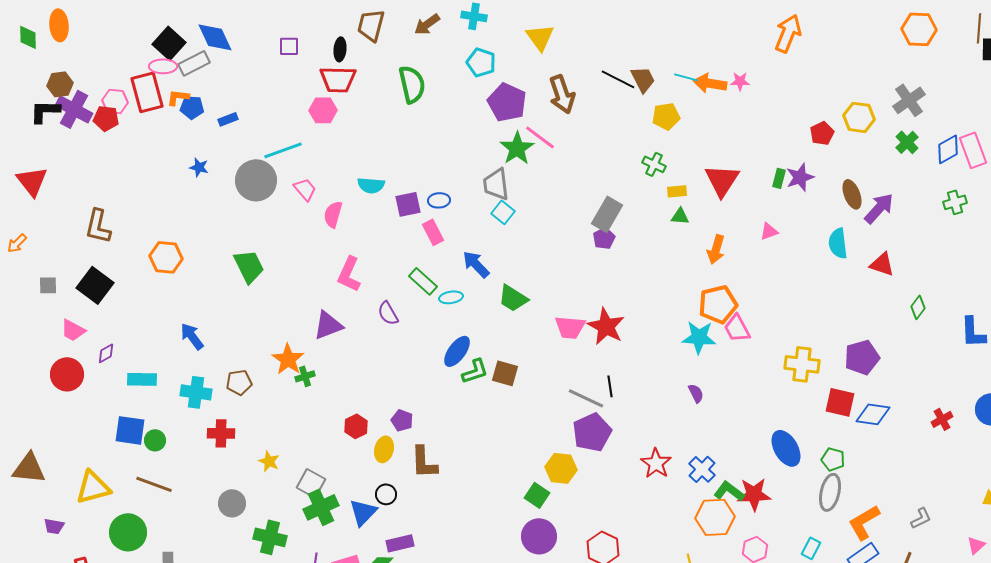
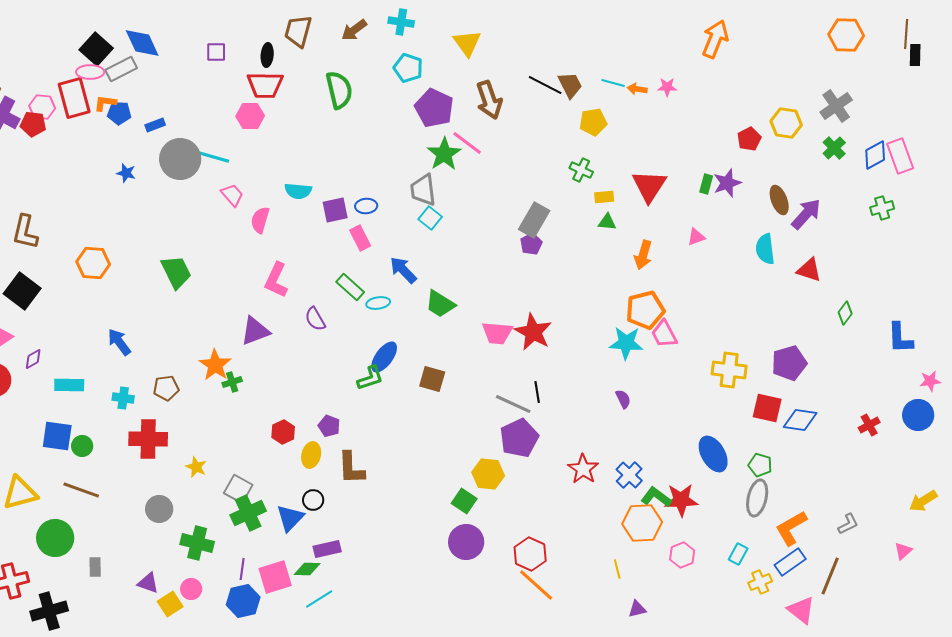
orange arrow: (710, 83) -> (637, 89), size x0.6
cyan line: (283, 150) -> (210, 156), turned 36
gray circle: (256, 180) -> (180, 159), moved
green L-shape: (475, 371) -> (370, 378), moved
cyan cross: (196, 392) -> (123, 398), size x0.7
red cross: (221, 433) -> (148, 439), size x1.4

